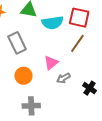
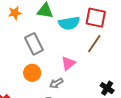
orange circle: (23, 76) -> (32, 73), moved
gray arrow: (63, 78) -> (56, 83), moved

